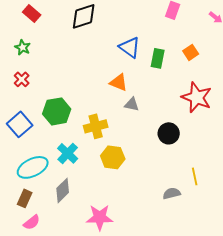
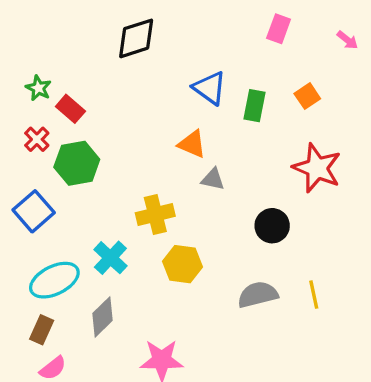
red rectangle: (32, 13) -> (70, 109), moved
green hexagon: (57, 111) -> (77, 163), moved
gray semicircle: (172, 193) -> (258, 295), moved, size x1.4

